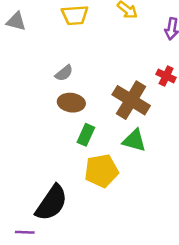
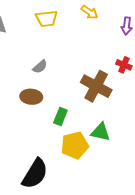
brown ellipse: (71, 103) -> (31, 97), moved
green triangle: (134, 140) -> (101, 132), moved

